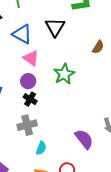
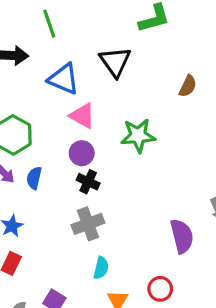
green star: (64, 74) -> (138, 135), turned 30
purple semicircle: (84, 139) -> (182, 236), turned 30
cyan semicircle: (41, 148) -> (101, 268), moved

